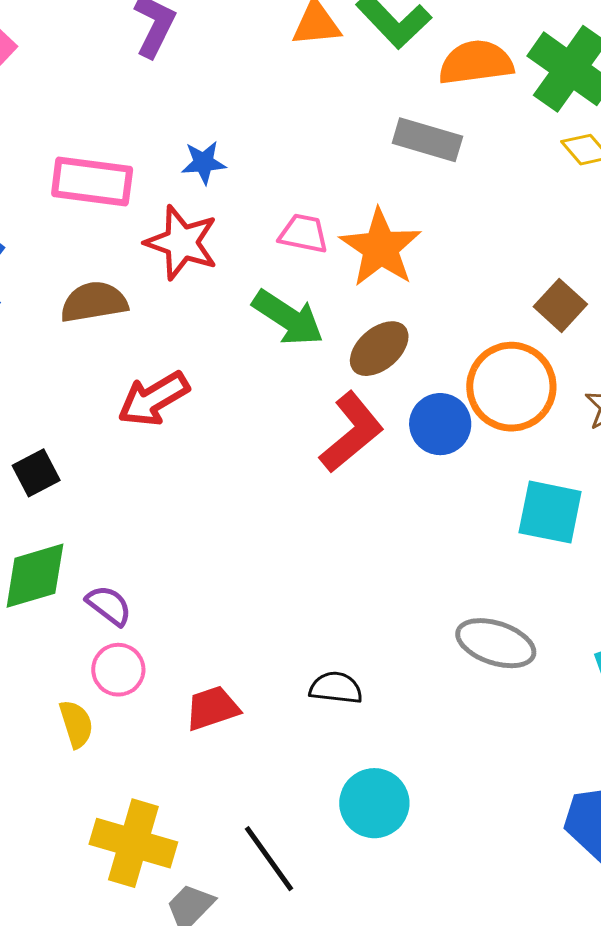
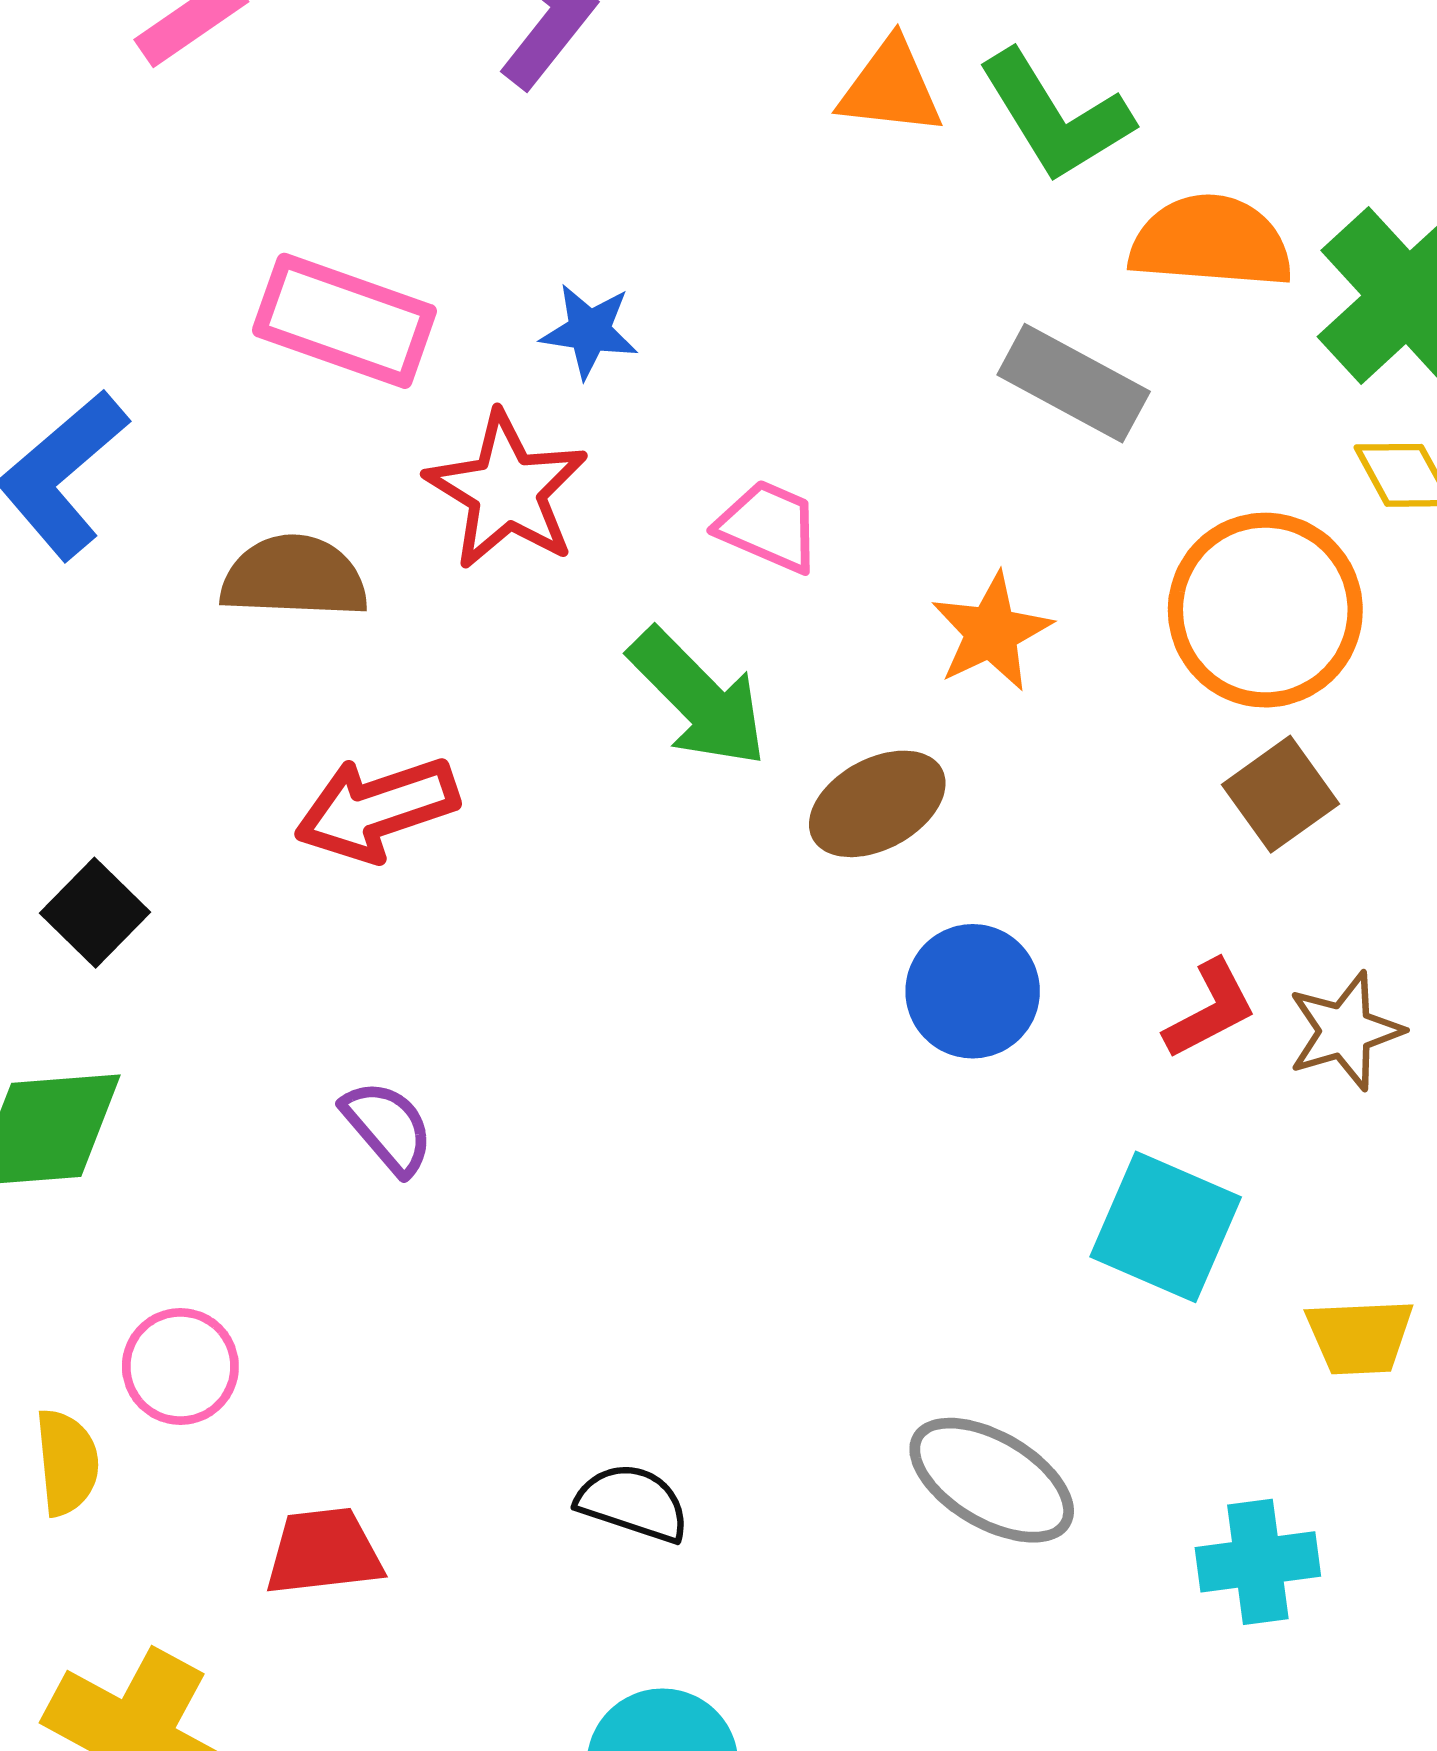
orange star: (381, 248) -> (991, 632), moved, size x0.7
orange circle: (511, 387) -> (1265, 610), moved
red L-shape: (352, 432) -> (1210, 1009), moved, size x0.6
black square: (36, 473) -> (95, 913), turned -30
purple semicircle: (109, 605) -> (388, 1127), moved
red trapezoid: (212, 708) -> (324, 1552), moved

